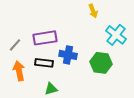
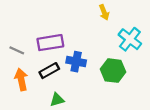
gray line: (15, 45) -> (17, 50), turned 72
black rectangle: (44, 63) -> (49, 71), turned -36

